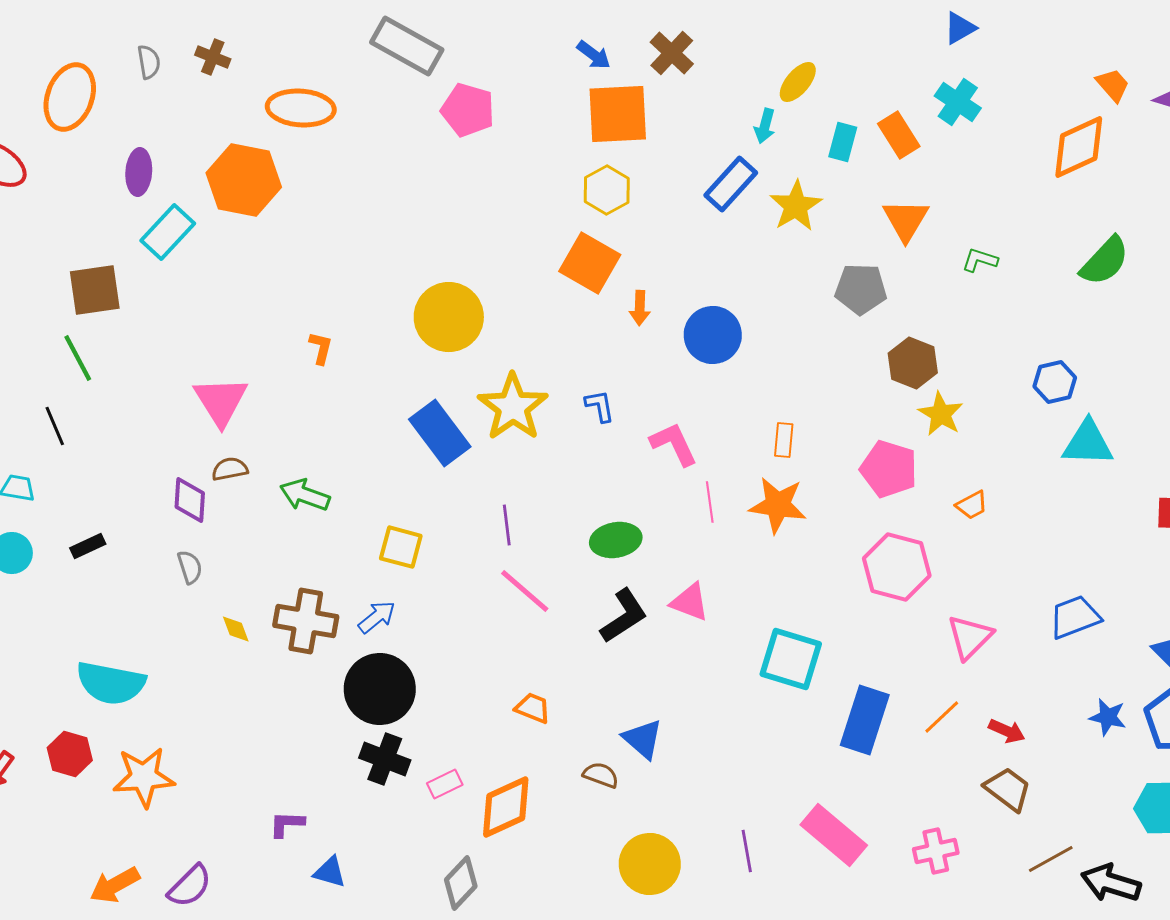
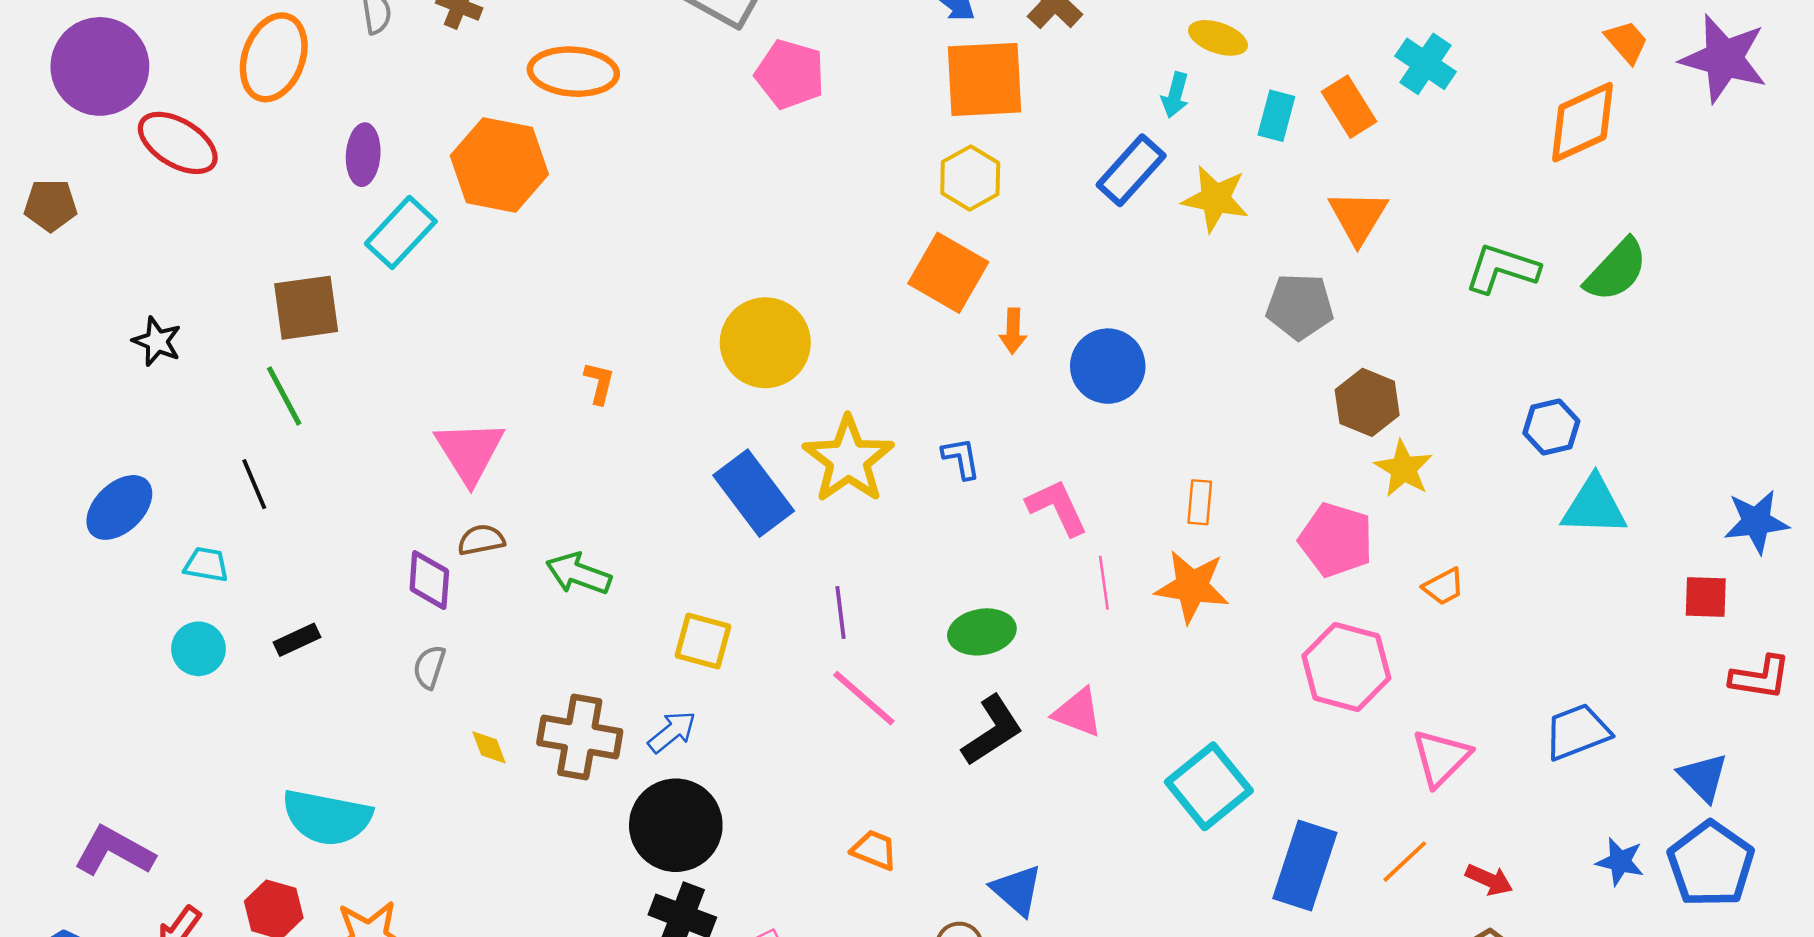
yellow ellipse: (798, 82) -> (1218, 38), turned 69
yellow star: (796, 206) -> (1215, 199), turned -30
green L-shape: (980, 260) -> (1502, 269), moved, size x1.6
gray semicircle: (190, 567) -> (429, 667), turned -144
cyan square: (791, 659) -> (1209, 786), turned 34

